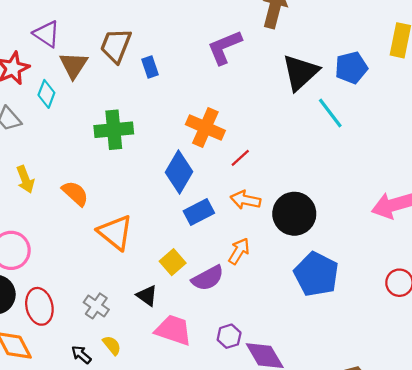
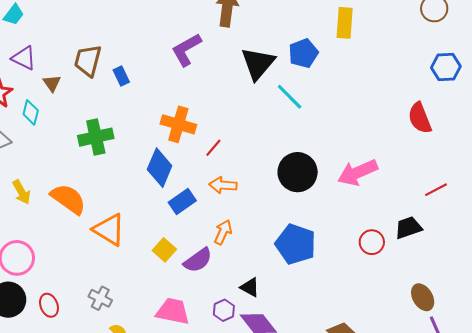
brown triangle: (74, 65) -> (52, 83), size x0.7
orange semicircle: (75, 193) -> (68, 199), size x1.4
black circle: (294, 214) -> (298, 172), moved
black triangle: (147, 296) -> (250, 287), moved
red ellipse: (39, 306) -> (49, 305), size x0.7

